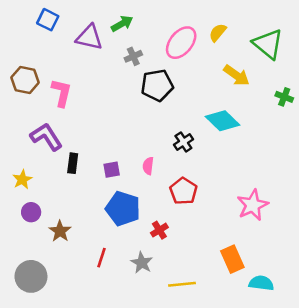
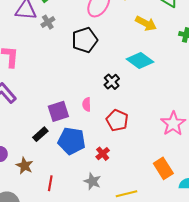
gray cross: (133, 56) -> (48, 22), moved
black rectangle: (73, 163) -> (40, 134), moved, turned 49
purple square: (112, 170) -> (58, 111), size x1.5
red line: (101, 258) -> (50, 183), moved

